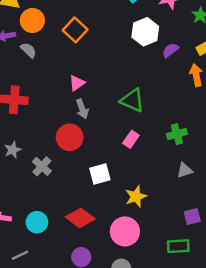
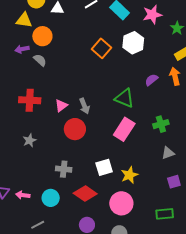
orange square: (75, 30) -> (101, 48), moved
purple semicircle: (170, 50) -> (151, 80), moved
pink triangle: (77, 83) -> (61, 106), moved
pink rectangle: (131, 139) -> (124, 129), size x1.6
gray cross: (42, 166) -> (64, 169), moved, turned -35
white square: (100, 174) -> (104, 167), moved
purple square: (192, 217) -> (174, 182), moved

